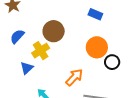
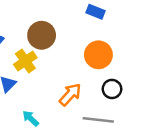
black circle: (112, 62) -> (112, 89), moved

